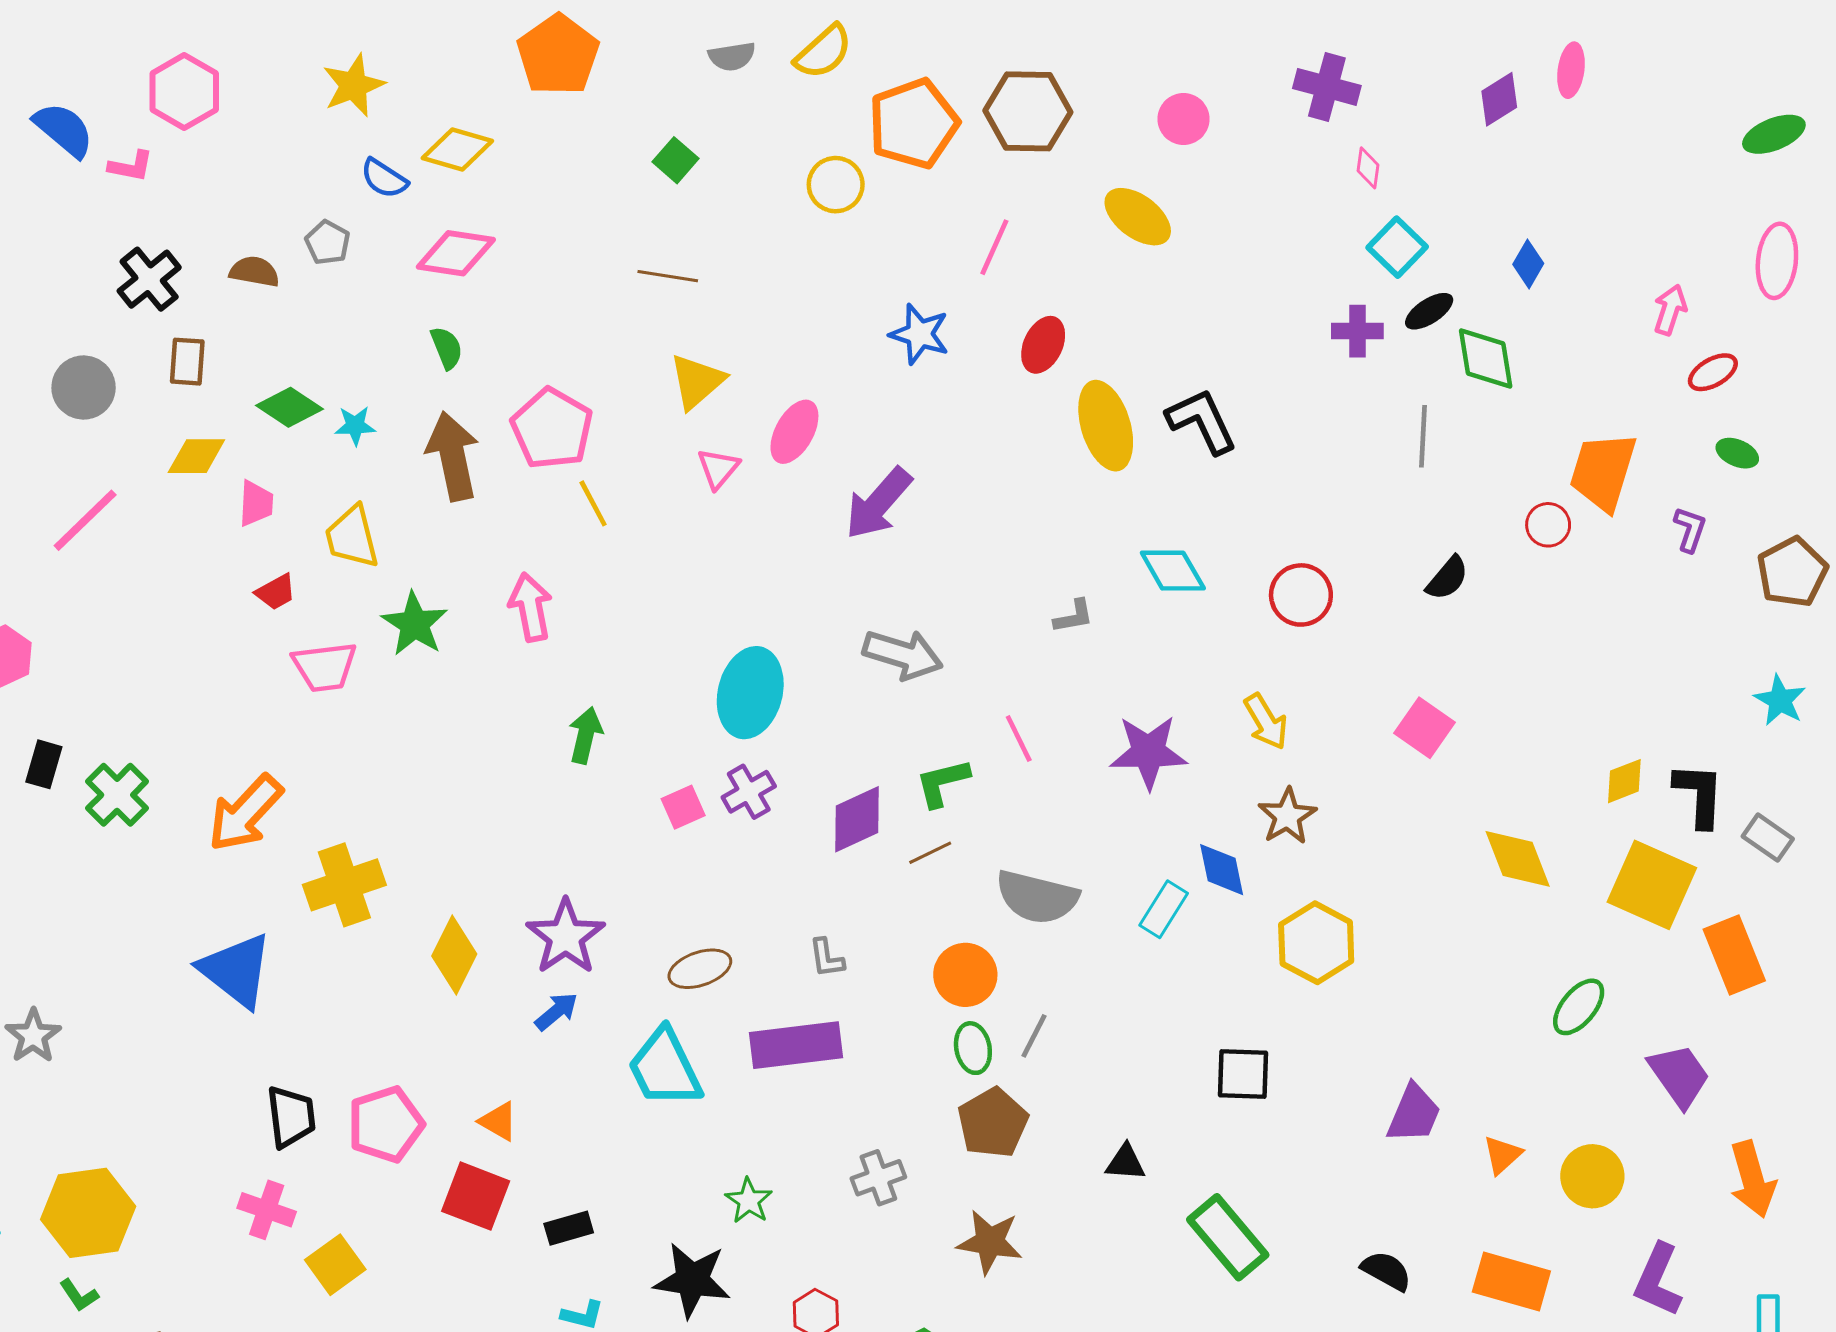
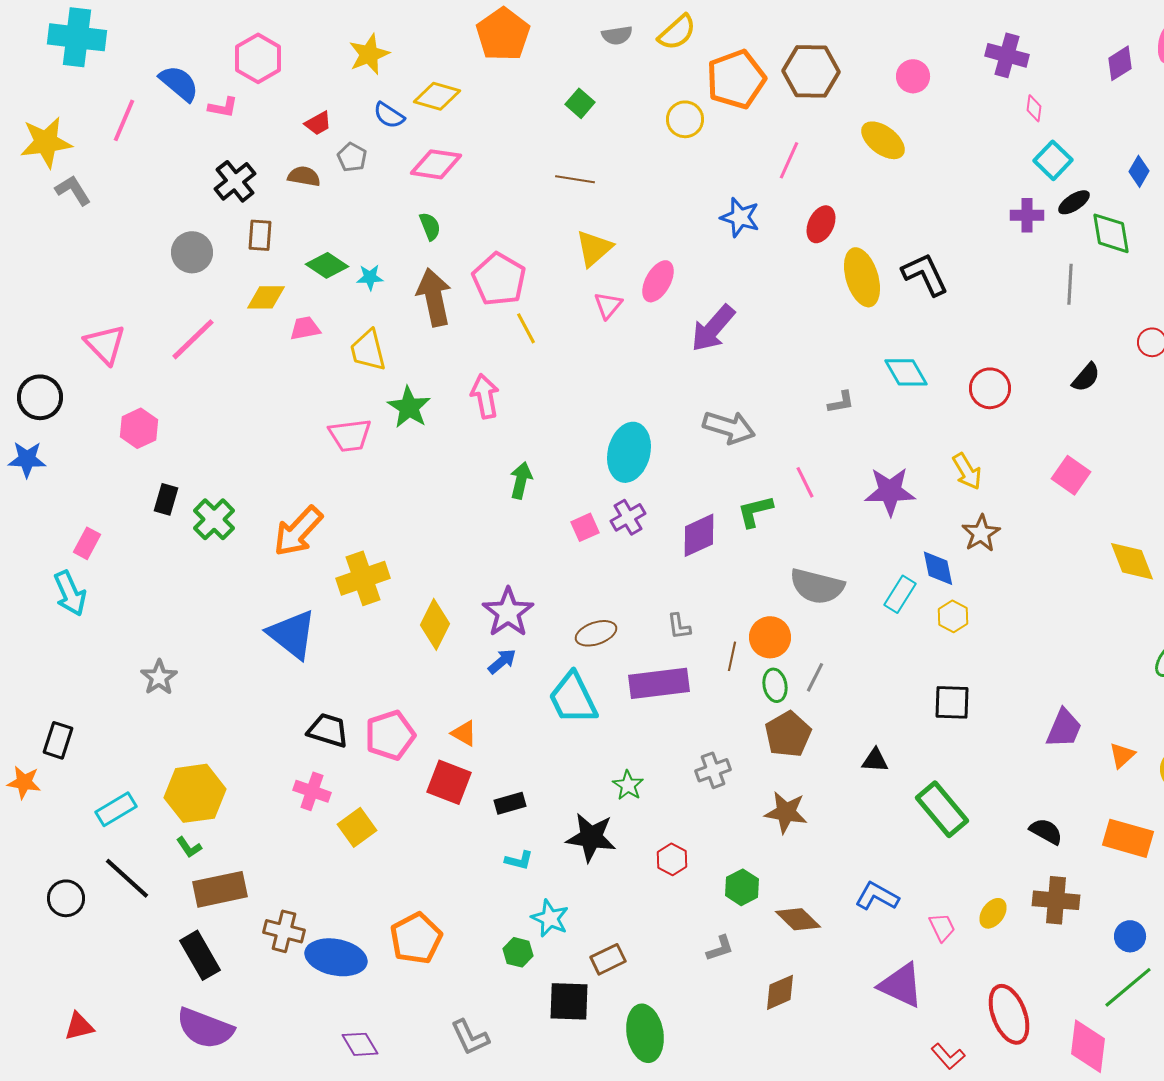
pink trapezoid: (256, 503) -> (305, 328), turned -104
red trapezoid: (276, 592) -> (318, 123), moved
brown line: (930, 853) -> (732, 656), moved, turned -52
yellow hexagon: (1316, 943) -> (953, 616), moved, size x0.6
black trapezoid: (291, 1117) -> (328, 730), turned -66

